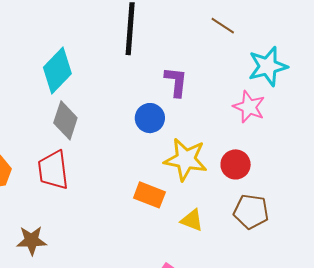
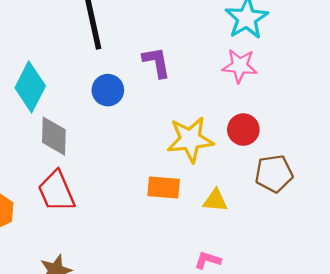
blue circle: (150, 118) -> (108, 90), moved

